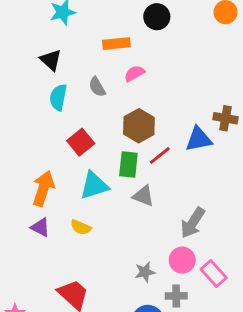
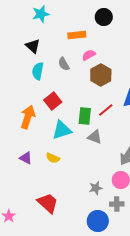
brown hexagon: (139, 126) -> (101, 75), moved
orange arrow: (43, 188) -> (28, 117), moved

